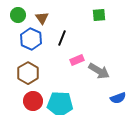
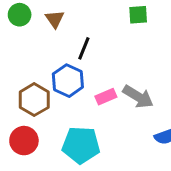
blue hexagon: (31, 39) -> (68, 81), moved
pink rectangle: (77, 60) -> (106, 97), moved
red circle: (33, 101) -> (24, 141), moved

